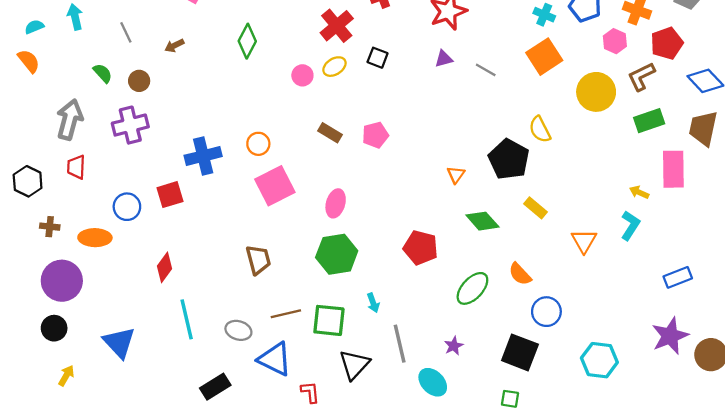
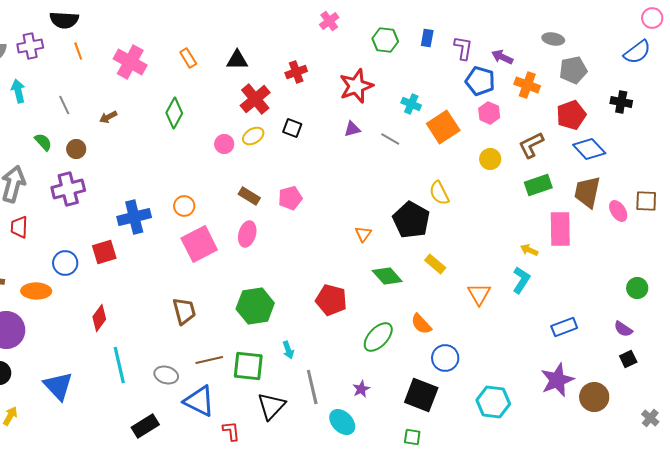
cyan cross: (544, 15) -> (411, 104), moved
pink hexagon: (615, 41) -> (489, 113), moved
red pentagon: (667, 43) -> (571, 115), moved
yellow circle: (596, 92) -> (490, 159), size x0.6
pink ellipse: (336, 203) -> (247, 234), moved

